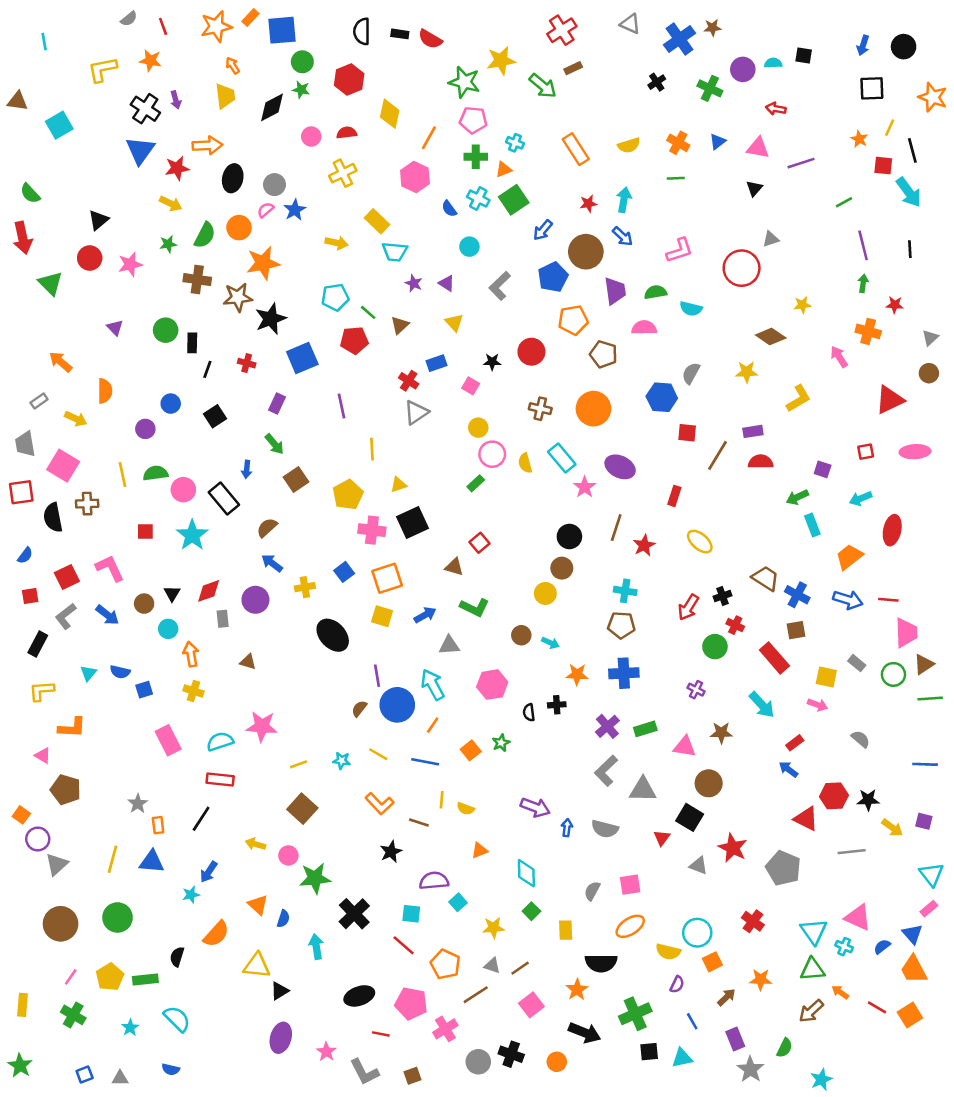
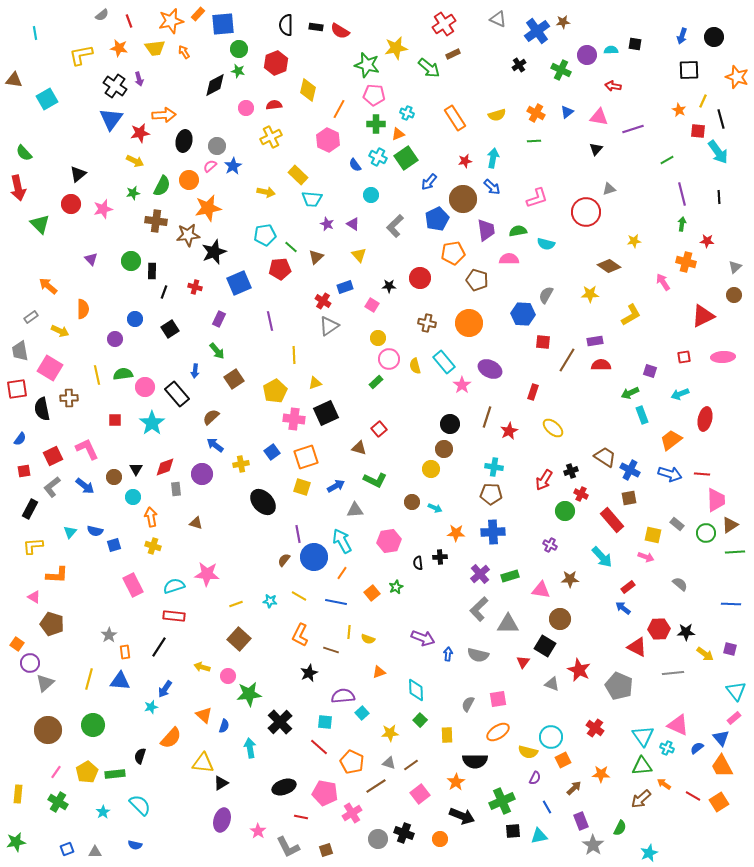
yellow trapezoid: (225, 96) -> (155, 48), moved, turned 90
orange L-shape: (380, 804) -> (300, 635), turned 70
green star: (20, 1066) -> (16, 842), turned 30

